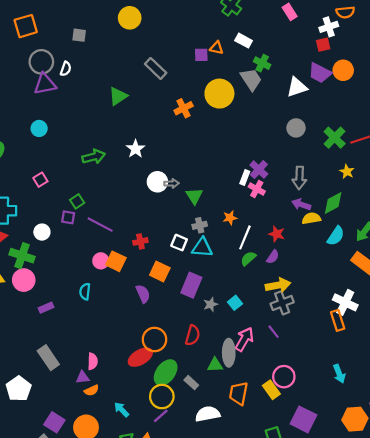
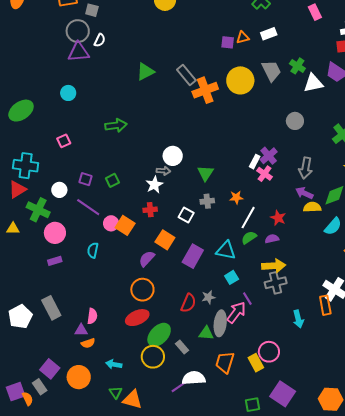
gray square: (79, 35) -> (92, 10), moved
white rectangle: (244, 41) -> (269, 34), turned -56
orange triangle: (216, 48) -> (243, 37), turned -32
green cross: (262, 63) -> (297, 66), moved
gray rectangle: (156, 68) -> (186, 75), moved
orange cross: (184, 108) -> (205, 90), size x1.4
gray circle: (296, 128) -> (295, 121), moved
white star: (136, 149) -> (154, 185), moved
gray arrow: (172, 183) -> (164, 171), moved
green square: (77, 201) -> (112, 180), moved
purple line: (100, 225) -> (88, 207), moved
cyan triangle: (202, 248) -> (226, 250), moved
purple semicircle: (273, 257) -> (272, 239), turned -144
pink circle: (24, 280) -> (55, 233), moved
purple semicircle: (143, 294) -> (147, 259), turned -120
gray star: (211, 304) -> (208, 297), moved
purple line: (274, 332) -> (247, 299), moved
orange circle: (154, 340) -> (142, 290), moved
cyan arrow: (339, 374) -> (298, 319), moved
white pentagon: (19, 389) -> (20, 317), moved
cyan arrow: (122, 410) -> (114, 364), turned -42
purple line: (161, 416) -> (179, 387), moved

